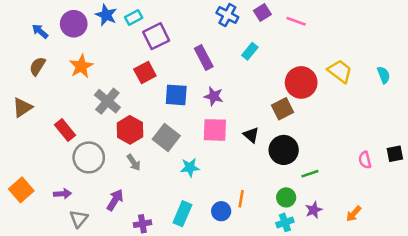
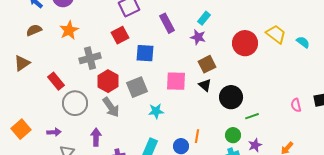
brown semicircle: (37, 66) -> (34, 30), turned 35
cyan semicircle: (384, 75) -> (303, 42), moved, turned -32
purple star: (214, 96) -> (198, 37), moved
gray cross: (107, 101) -> (90, 58), turned 35
brown square: (282, 109) -> (207, 64), moved
gray square: (166, 137) -> (137, 87), turned 30
gray arrow: (134, 162) -> (111, 107), size x1.5
purple arrow: (115, 200) -> (96, 137), turned -30

